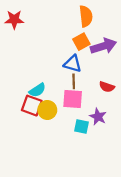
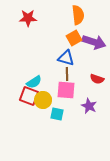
red star: (14, 20) -> (28, 18), moved
purple arrow: (103, 46) -> (94, 42), turned 35
cyan square: (81, 127) -> (57, 114), moved

